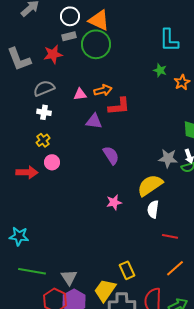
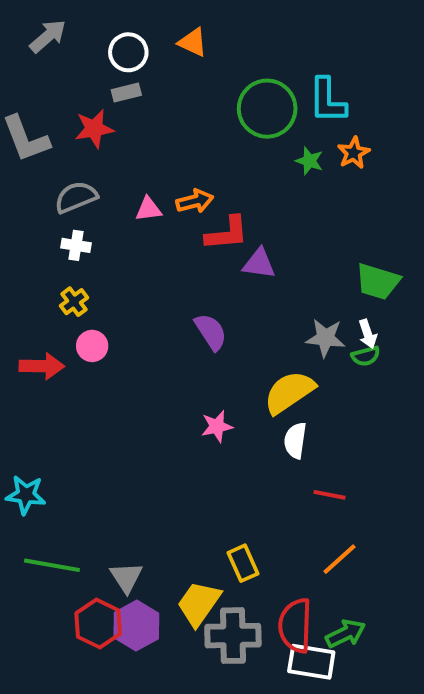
orange triangle: (99, 20) -> (193, 42), moved, size x0.7
green circle: (96, 44) -> (267, 109), moved
orange star: (182, 82) -> (354, 153), moved
purple triangle: (94, 121) -> (259, 263), moved

